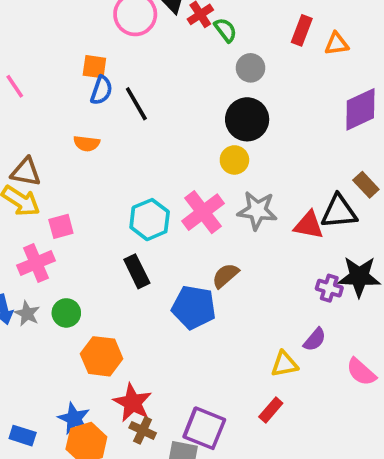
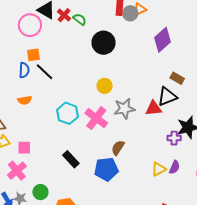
orange square: (94, 67) -> (33, 55), moved
gray circle: (251, 68) -> (130, 13), moved
black circle: (247, 119) -> (104, 43), moved
cyan hexagon: (150, 220) -> (68, 113), moved
pink square: (61, 226) -> (24, 148), turned 32
yellow triangle: (284, 364) -> (159, 169), moved

